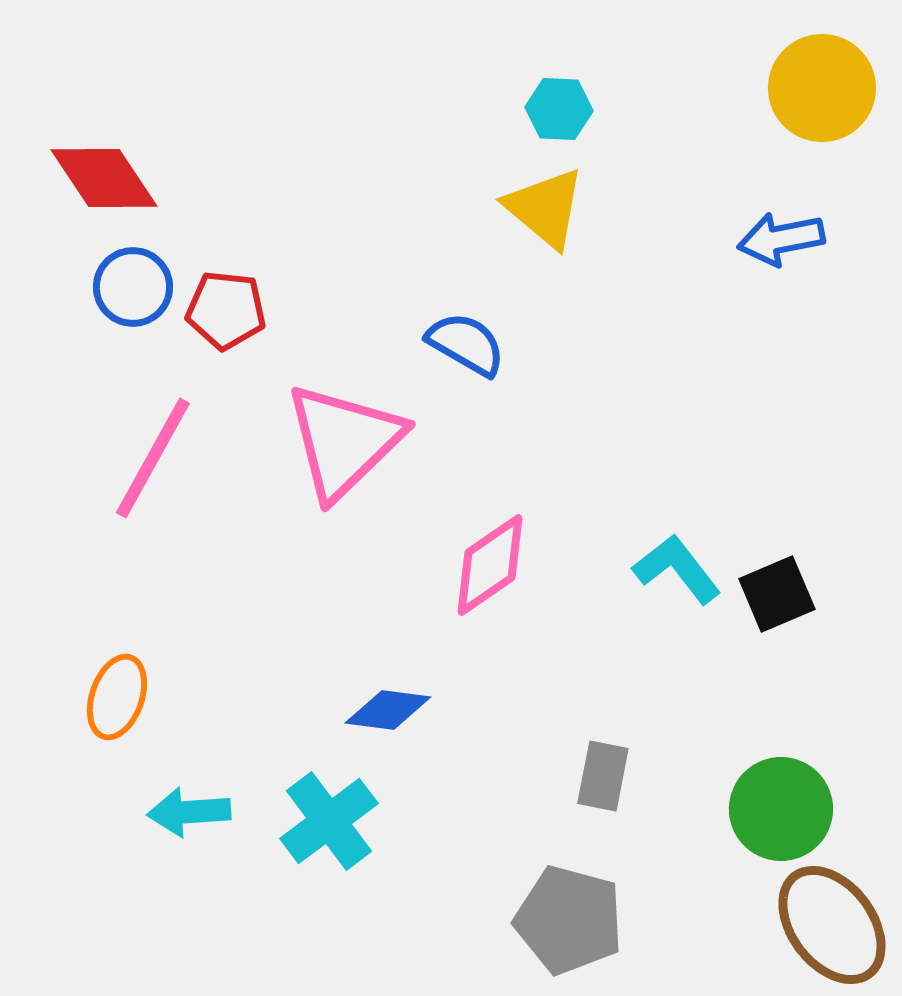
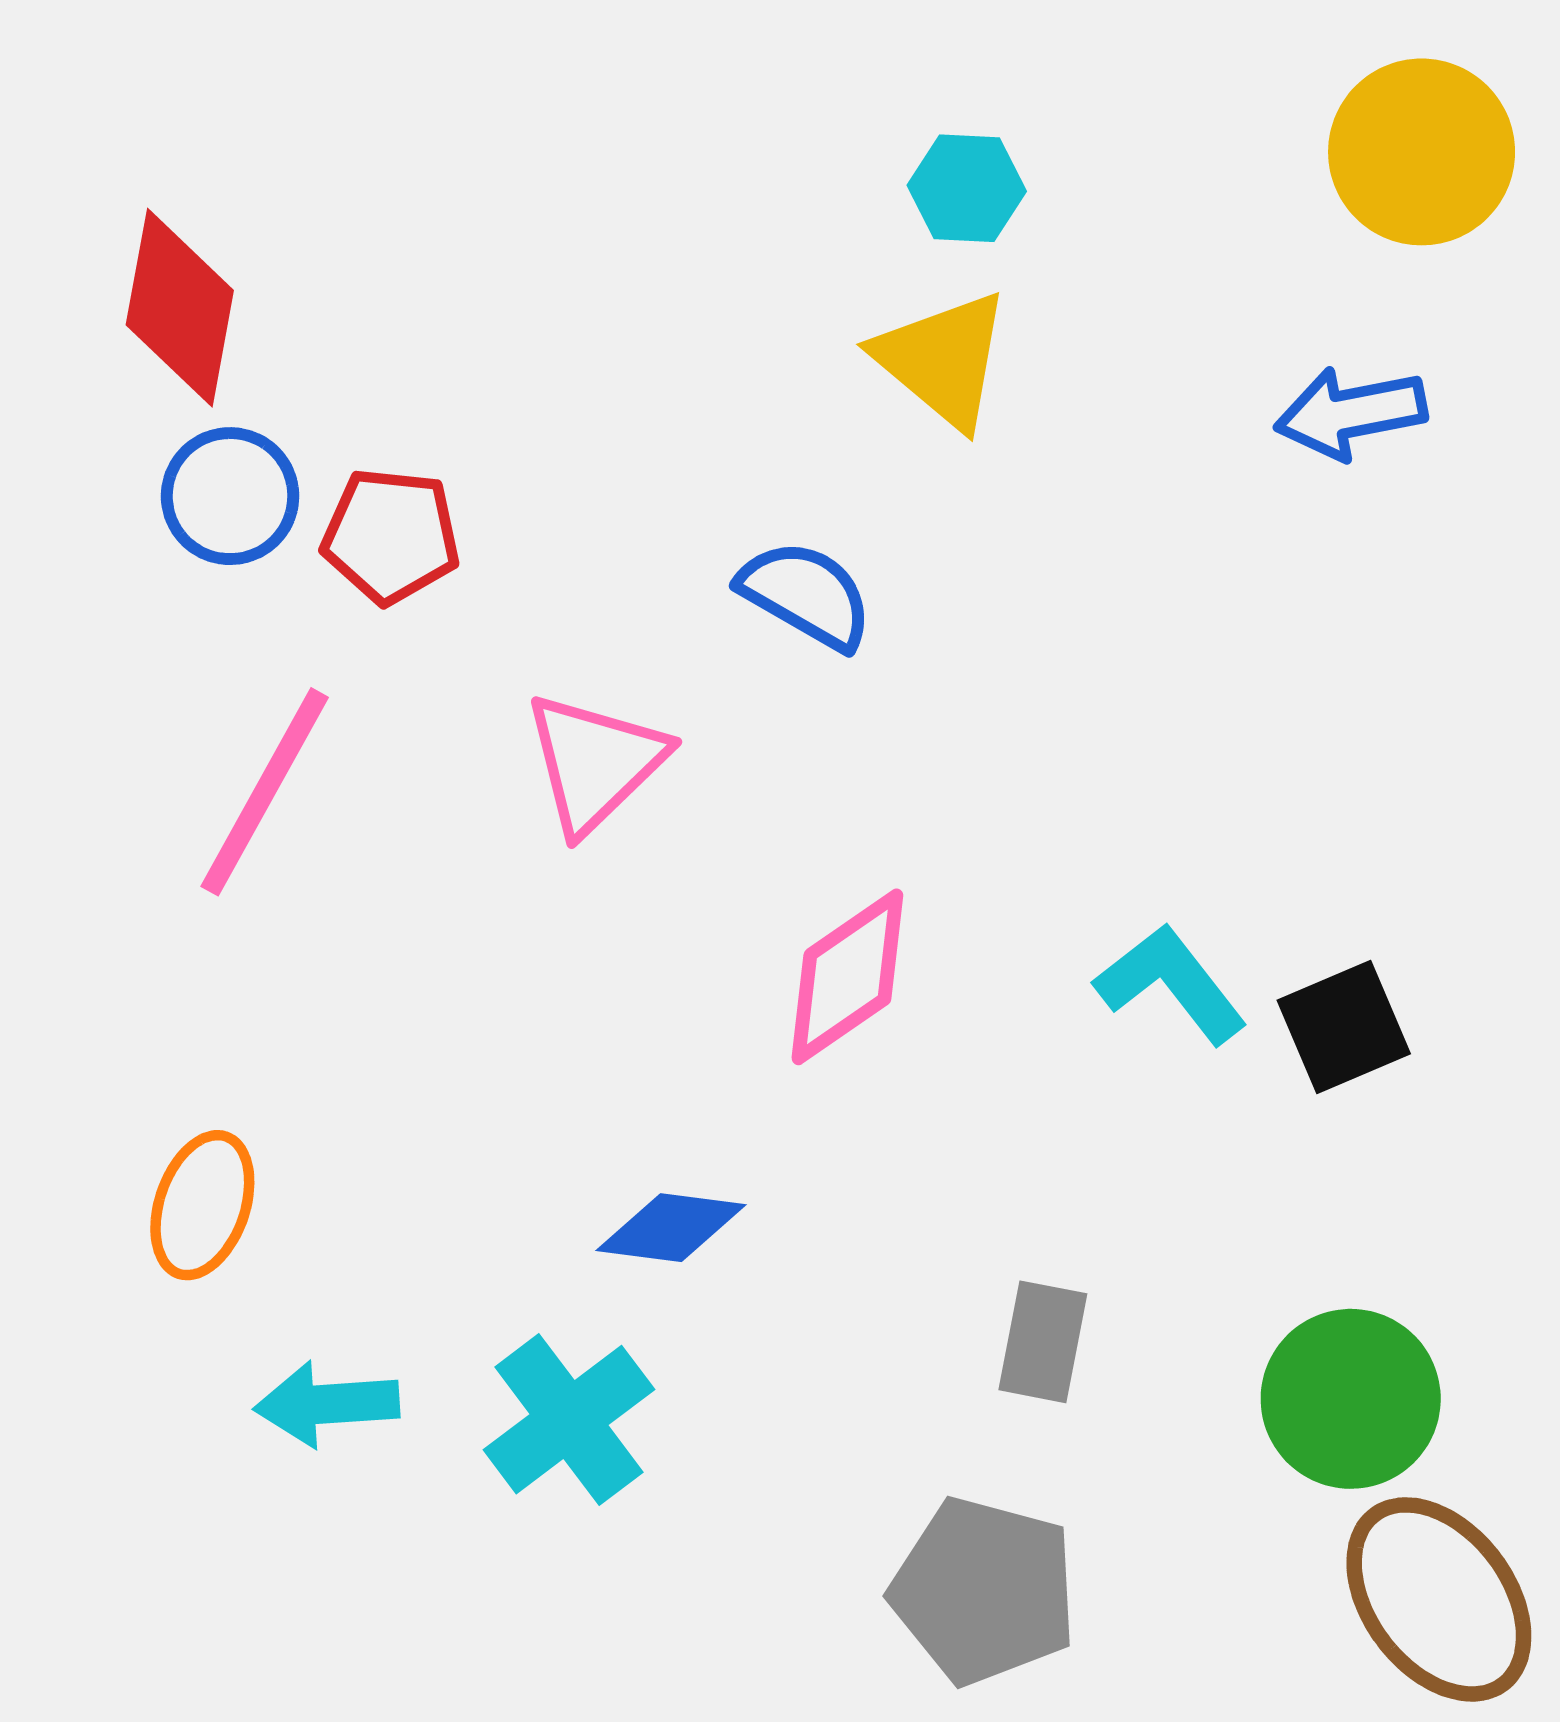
red diamond: (104, 178) -> (180, 308), turned 44
pink triangle: (344, 441) -> (595, 762), size x0.7

